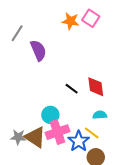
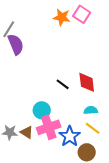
purple semicircle: (38, 50) -> (16, 44), moved
yellow line: (92, 133) -> (93, 128), moved
brown triangle: (35, 137) -> (27, 132), size x0.6

